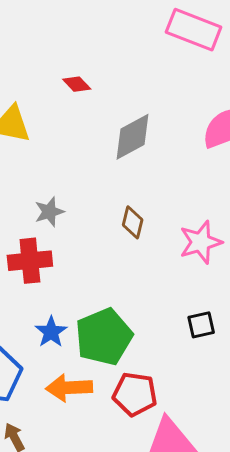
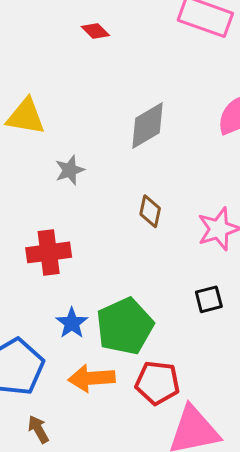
red diamond: (77, 84) -> (95, 31), moved
gray star: (49, 212) -> (70, 170), moved
black square: (201, 325) -> (209, 299), moved

